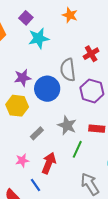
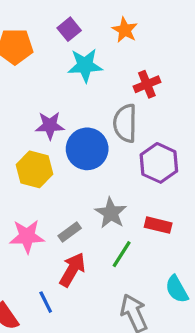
orange star: (70, 15) -> (125, 30), moved
red cross: (91, 54) -> (147, 84), moved
gray rectangle: (37, 133) -> (70, 232), moved
pink star: (22, 160) -> (27, 236), moved, size x1.5

